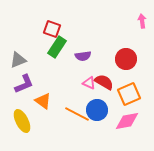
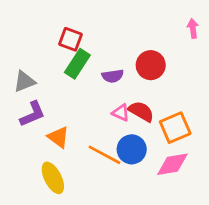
red circle: (126, 59) -> (151, 65), moved
yellow ellipse: (22, 121) -> (53, 178), moved

